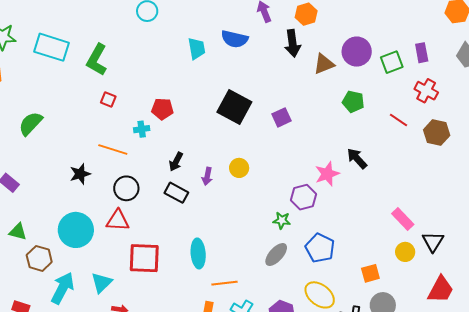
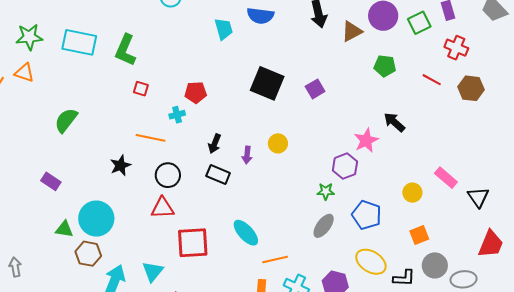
cyan circle: (76, 230) -> (96, 219), moved
yellow circle: (405, 252) -> (412, 193), moved
cyan ellipse: (198, 253) -> (246, 233), turned -32

